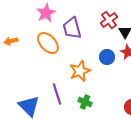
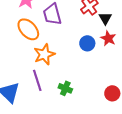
orange star: (80, 71) -> (44, 54), moved

